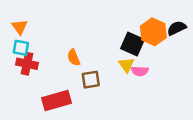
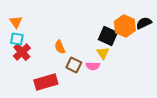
red cross: (27, 64) -> (22, 52), turned 36
pink semicircle: (140, 71) -> (93, 66), moved
brown square: (91, 80) -> (74, 65), turned 35

